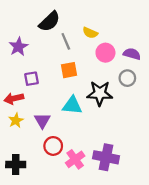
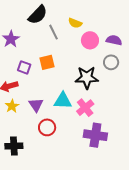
orange square: (69, 70) -> (47, 62), moved
purple square: (32, 79) -> (24, 67), turned 32
cyan triangle: (72, 105) -> (63, 101), moved
pink cross: (75, 159) -> (85, 108), moved

